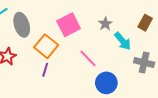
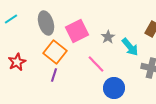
gray star: (105, 24) -> (108, 37), moved
gray ellipse: (22, 25) -> (46, 23), moved

